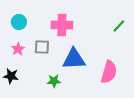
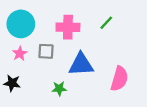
cyan circle: (19, 22) -> (21, 24), size x1.6
green line: (119, 26) -> (106, 23), moved

